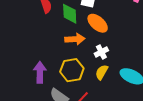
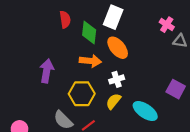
purple arrow: (40, 72) -> (47, 71), moved

